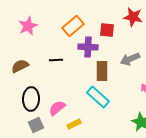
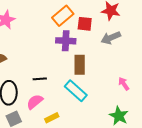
orange rectangle: (73, 26) -> (63, 16), moved
gray arrow: (130, 59) -> (111, 38), moved
black line: (56, 60) -> (40, 79), moved

